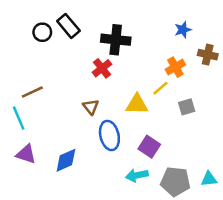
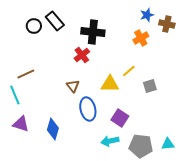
blue star: (183, 30) -> (147, 15), moved
brown cross: (208, 55) -> (167, 24), moved
orange cross: (175, 67) -> (141, 38), moved
blue diamond: (66, 160) -> (53, 129), turned -50

